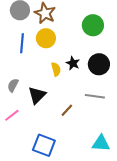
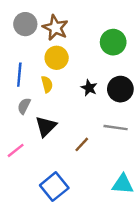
blue line: (22, 43) -> (19, 75), moved
yellow semicircle: (56, 69) -> (47, 84), moved
gray semicircle: (13, 85) -> (24, 106), moved
blue square: (44, 145) -> (54, 187), turned 30

